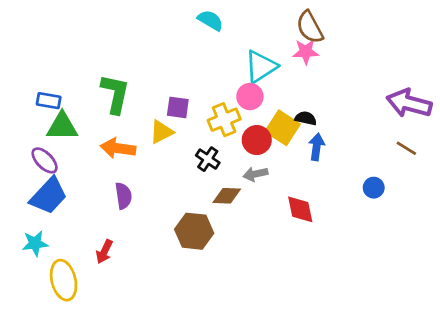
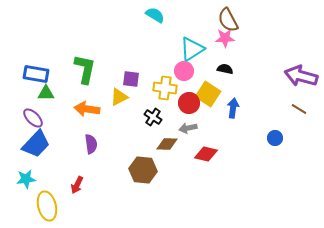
blue rectangle: (49, 101) -> (36, 74), size x1.4
black semicircle: (306, 118) -> (225, 69), moved
yellow cross: (224, 120) -> (165, 88), turned 30
green triangle: (62, 126) -> (46, 93), size x0.7
red diamond: (300, 209) -> (206, 154), moved, turned -65

